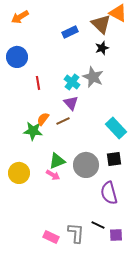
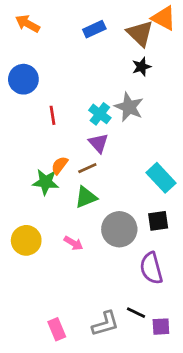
orange arrow: (20, 17) -> (28, 24), turned 60
blue rectangle: (70, 32) -> (94, 29), moved
green triangle: (57, 161) -> (86, 197), moved
gray L-shape: (76, 233) -> (105, 324), turned 70
pink rectangle: (51, 237) -> (57, 329), moved, turned 42

